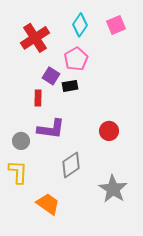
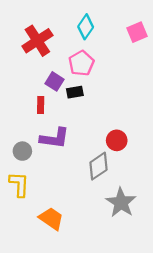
pink square: (116, 25) -> (137, 32), moved
gray diamond: (71, 165) -> (98, 166), moved

